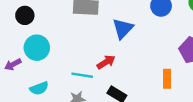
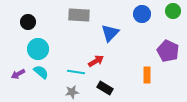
purple arrow: (13, 64) -> (18, 74), moved
cyan semicircle: (39, 88) -> (41, 72), moved, turned -119

